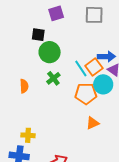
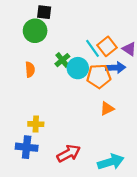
green circle: (50, 52) -> (35, 31), moved
blue arrow: (106, 57) -> (116, 68), moved
cyan circle: (103, 84) -> (78, 68), moved

